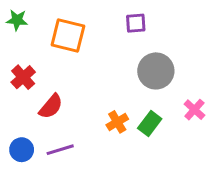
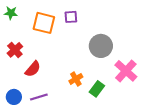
purple square: (136, 23) -> (71, 17), moved
pink cross: (194, 110) -> (126, 71), size x1.6
green rectangle: (150, 123) -> (97, 89), moved

